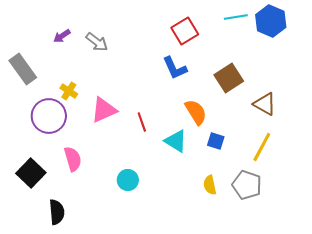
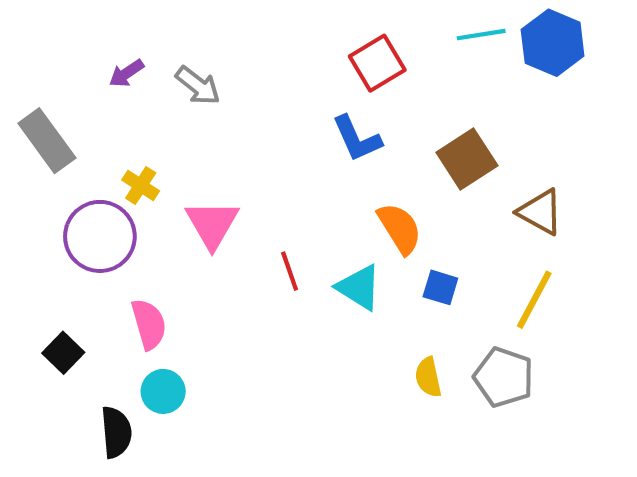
pink triangle: (104, 110) -> (212, 224), turned -36
red line: (142, 122) -> (290, 271), moved
black square: (31, 173) -> (63, 353), size x0.7
cyan circle: (128, 180) -> (163, 391), moved

